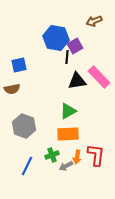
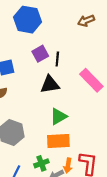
blue hexagon: (56, 38) -> (27, 20), moved
purple square: (75, 46) -> (40, 54), moved
black triangle: (77, 81) -> (50, 85), moved

